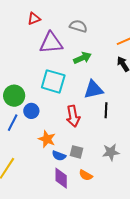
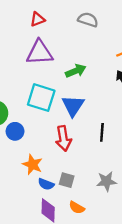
red triangle: (34, 19) -> (37, 19), moved
gray semicircle: (78, 26) -> (88, 20), moved
blue triangle: (94, 90) -> (73, 106), moved, turned -45

